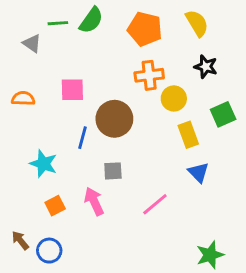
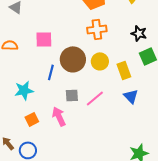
black star: (206, 67) -> (139, 33), moved
yellow circle: (174, 98) -> (100, 61), moved
cyan star: (43, 164) -> (24, 90), turned -30
pink line: (155, 204) -> (95, 98), moved

